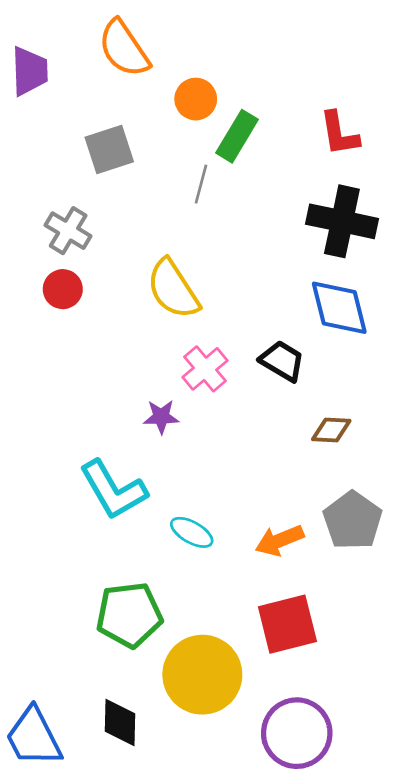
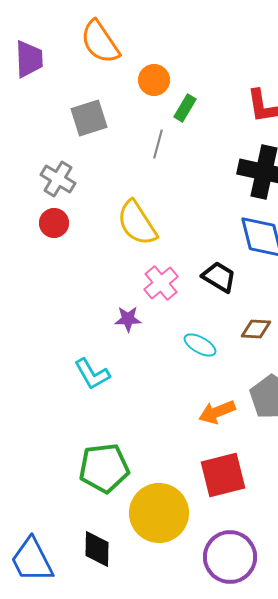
green rectangle: (237, 136) -> (185, 108), size x0.7
cyan L-shape: (113, 490) -> (92, 374), size x0.7
cyan ellipse: (192, 532) -> (200, 345), moved

